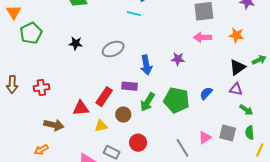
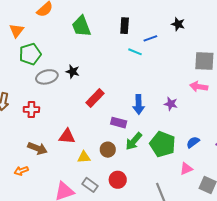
gray ellipse: (113, 49) -> (47, 77), moved
red rectangle: (104, 97) -> (95, 98), moved
pink triangle: (205, 137) -> (186, 169), moved

